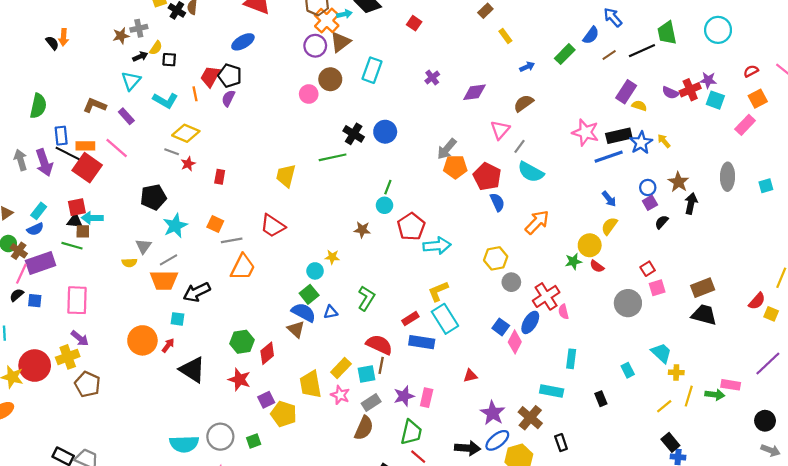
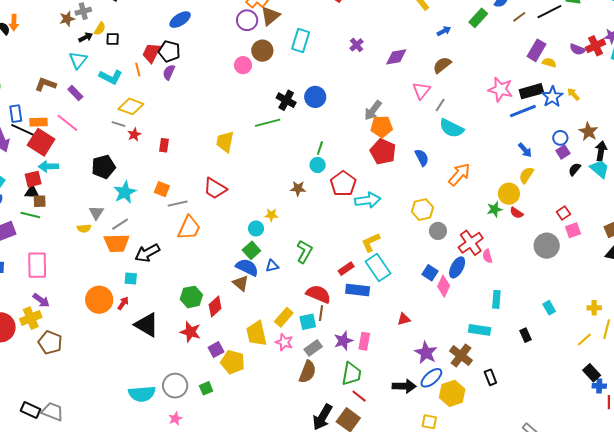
red pentagon: (487, 177) -> (383, 152), moved
cyan arrow: (92, 218) -> (48, 166), moved
cyan trapezoid: (661, 353) -> (600, 169), moved

